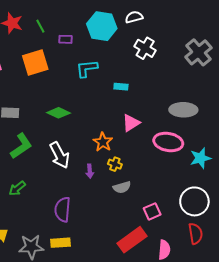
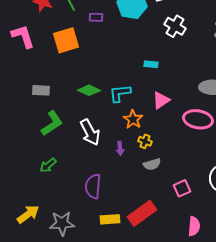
cyan L-shape: (87, 68) -> (120, 93), moved
red rectangle: (132, 240) -> (142, 213), moved
yellow rectangle: (60, 243) -> (110, 219), moved

